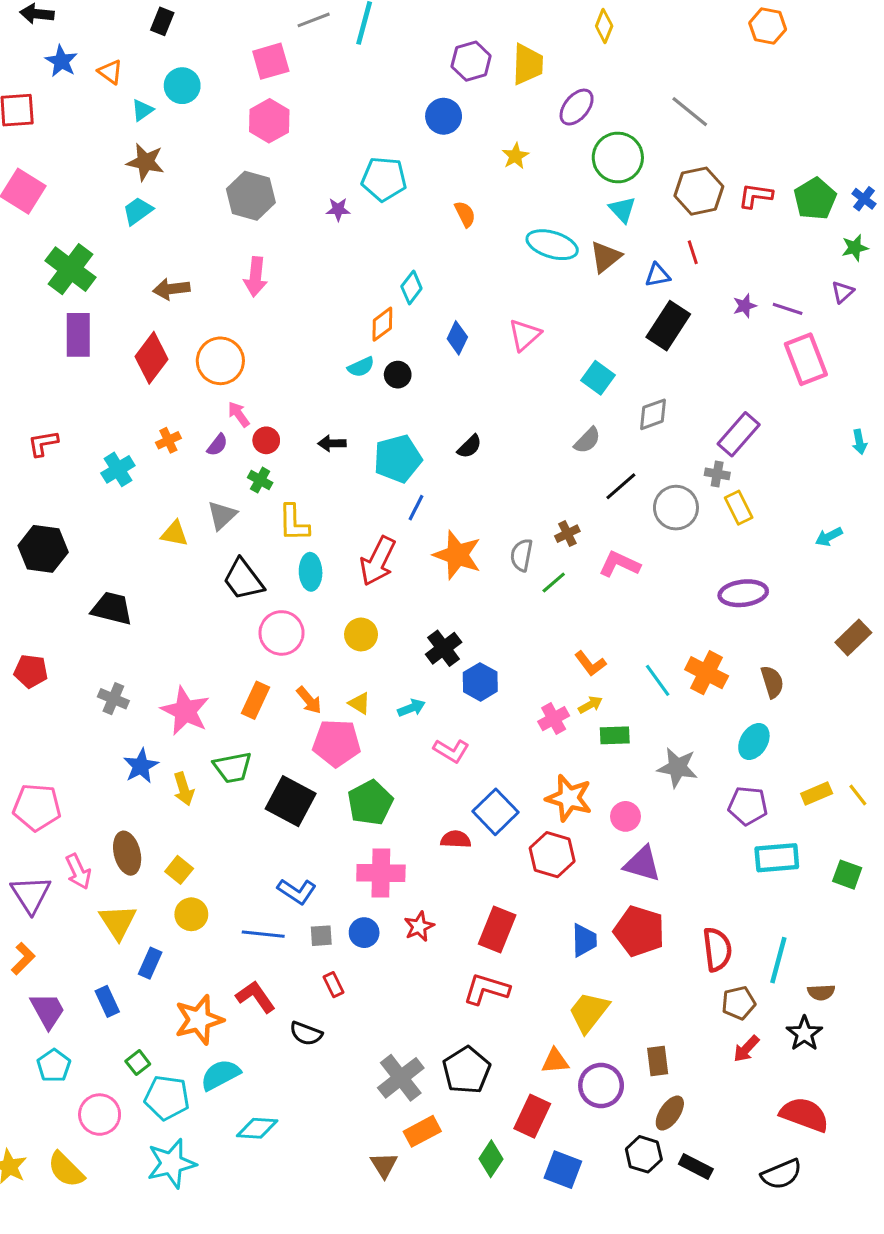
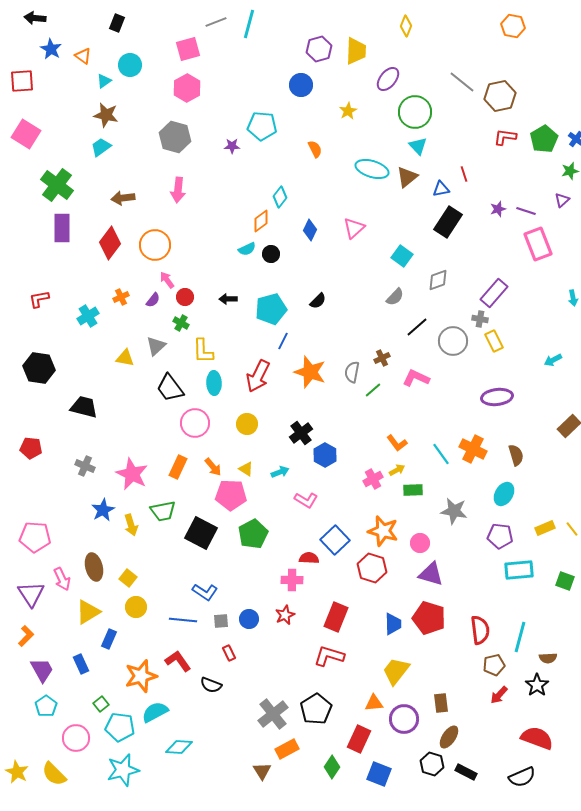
brown hexagon: (699, 191) -> (500, 96), moved
pink cross: (381, 873) -> (292, 580), moved, size x0.7
yellow triangle: (118, 922) -> (88, 612), turned 32

